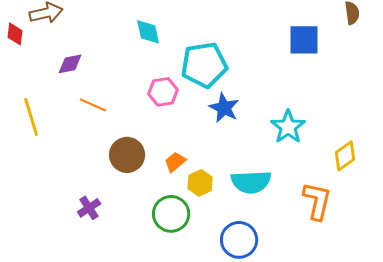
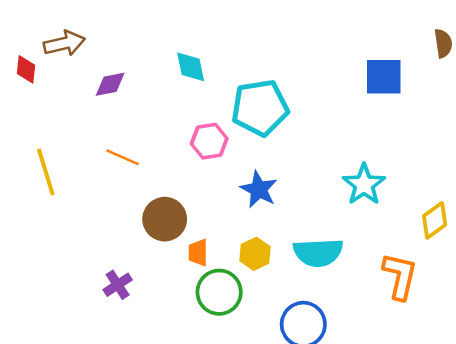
purple diamond: (70, 64) -> (110, 84), moved
blue star: (224, 108) -> (259, 189), moved
orange trapezoid: (175, 162) -> (198, 253), moved, turned -50

